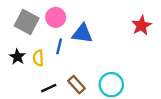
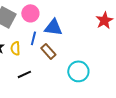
brown rectangle: (77, 85) -> (48, 51), moved

